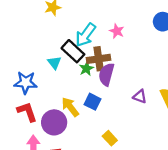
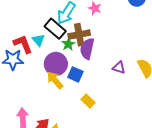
red L-shape: (27, 112) -> (23, 44), moved
purple circle: (54, 122) -> (56, 64), moved
yellow rectangle: (110, 138) -> (88, 101), moved

